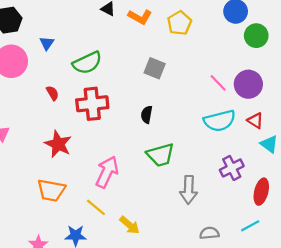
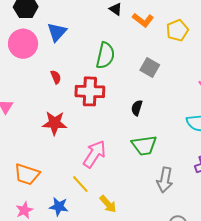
blue triangle: (47, 43) -> (57, 32), size x1.5
green semicircle: (87, 63) -> (105, 55), moved, turned -60
red star: (58, 144) -> (55, 123), turned -30
orange trapezoid: (51, 190) -> (27, 174), moved

